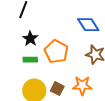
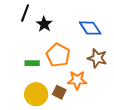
black star: (30, 39) -> (44, 24), moved
orange star: (82, 86) -> (77, 80), moved

